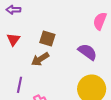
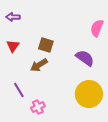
purple line: (20, 85) -> (19, 90), turned -42

